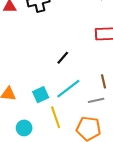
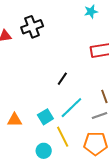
cyan circle: (24, 128) -> (44, 151), moved

